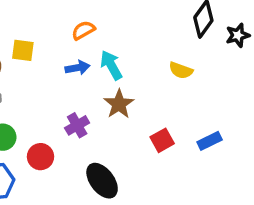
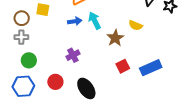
brown star: (119, 104) -> (115, 38), moved
blue rectangle: (210, 141) -> (151, 68), size x1.5
red circle: (41, 157) -> (55, 82), moved

